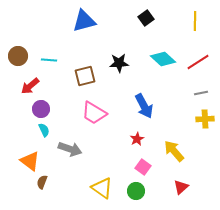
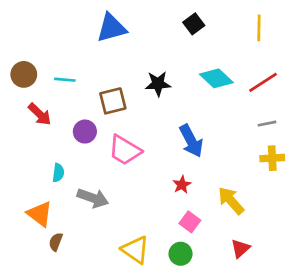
red arrow: (30, 86) -> (40, 114), turned -96
purple circle: (41, 109) -> (85, 132), moved
cyan semicircle: (44, 130) -> (58, 173), turned 32

